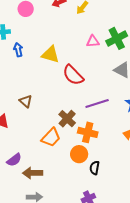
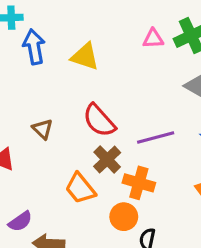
blue arrow: (18, 50) -> (34, 47), size x1.5
red semicircle: (73, 75) -> (99, 120), moved
orange trapezoid: (51, 138) -> (80, 188), turned 95

